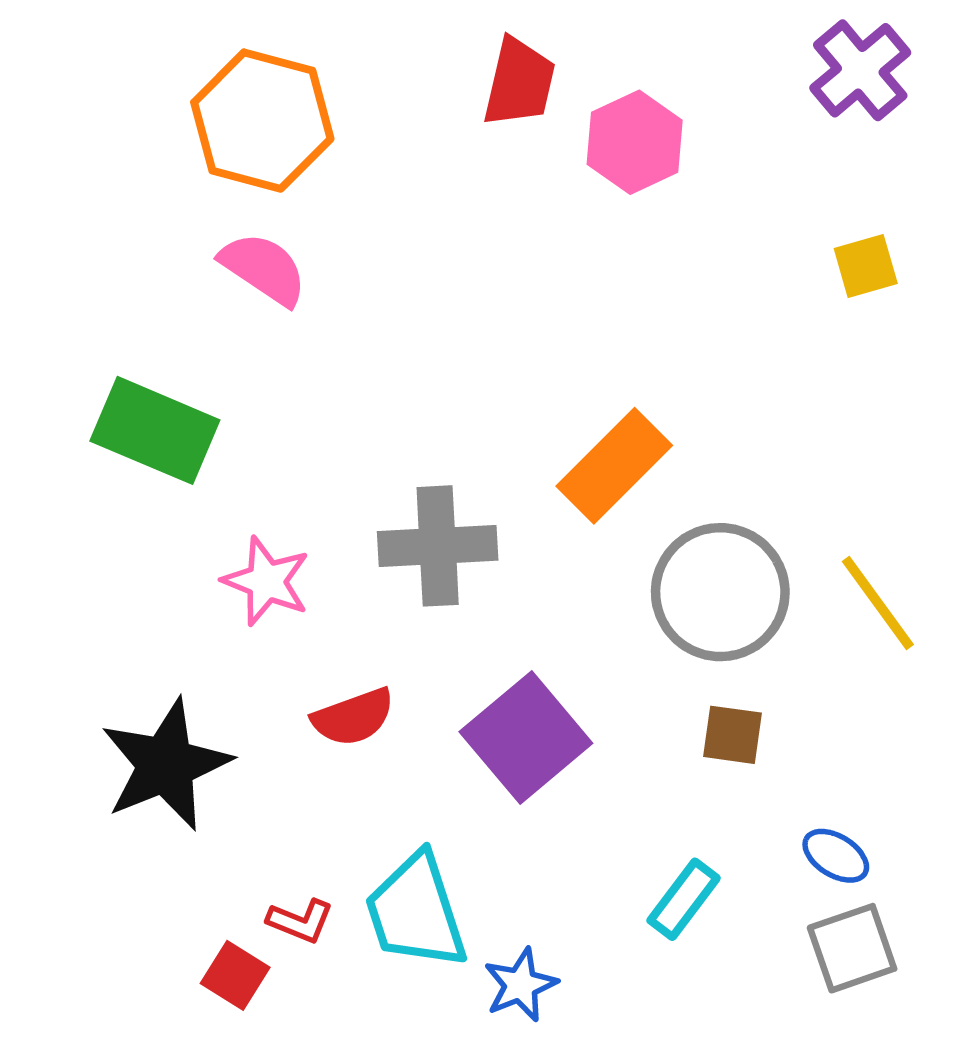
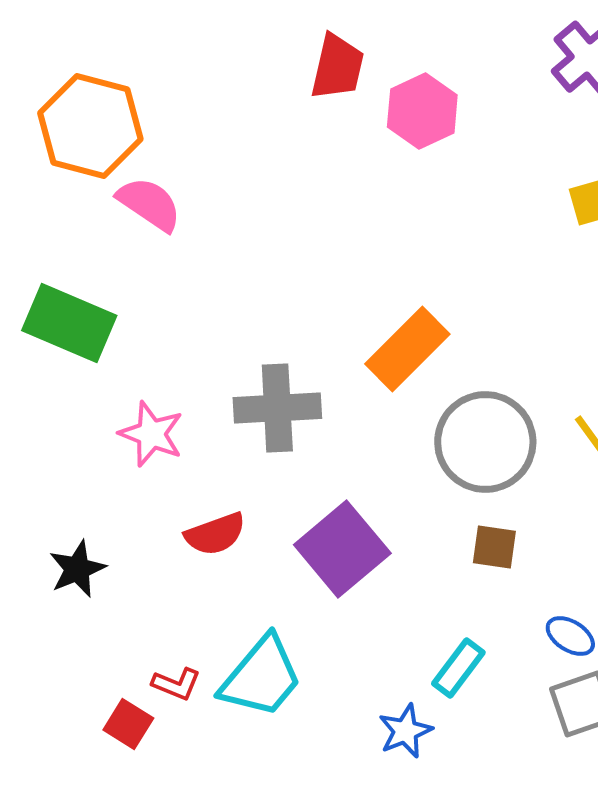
orange hexagon: (262, 121) -> (90, 126), moved
black star: (166, 765) -> (77, 569), size x0.6
cyan trapezoid: (416, 911) -> (261, 677), turned -122
blue star: (520, 985) -> (405, 731), moved

